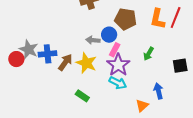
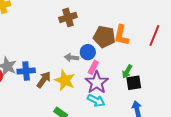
orange L-shape: (158, 19) -> (121, 35), moved
black square: (180, 66) -> (134, 83), moved

